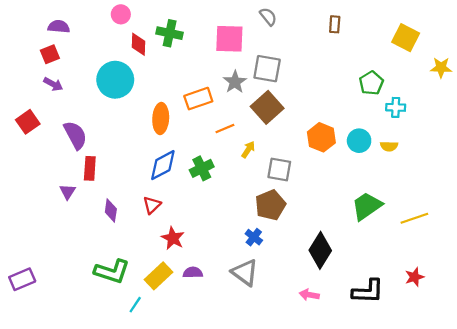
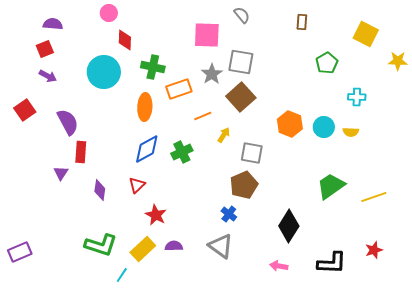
green cross: (170, 33) -> (153, 67), moved
green pentagon: (371, 83) -> (327, 63), moved

